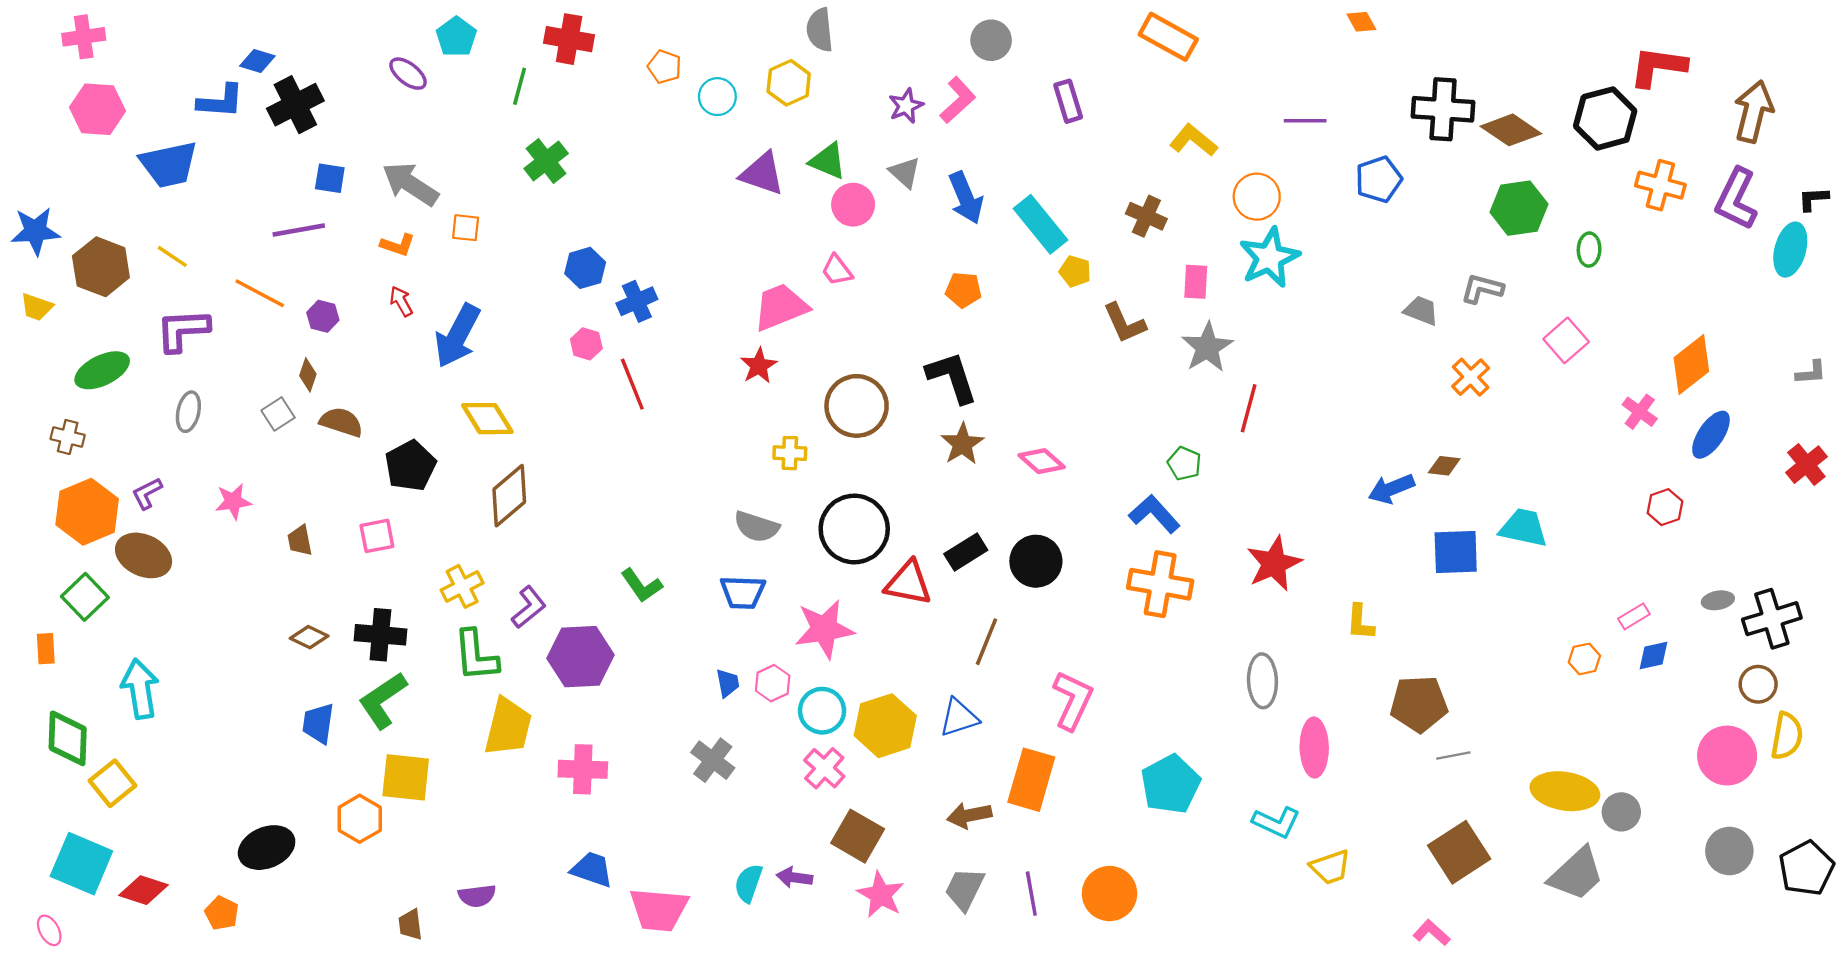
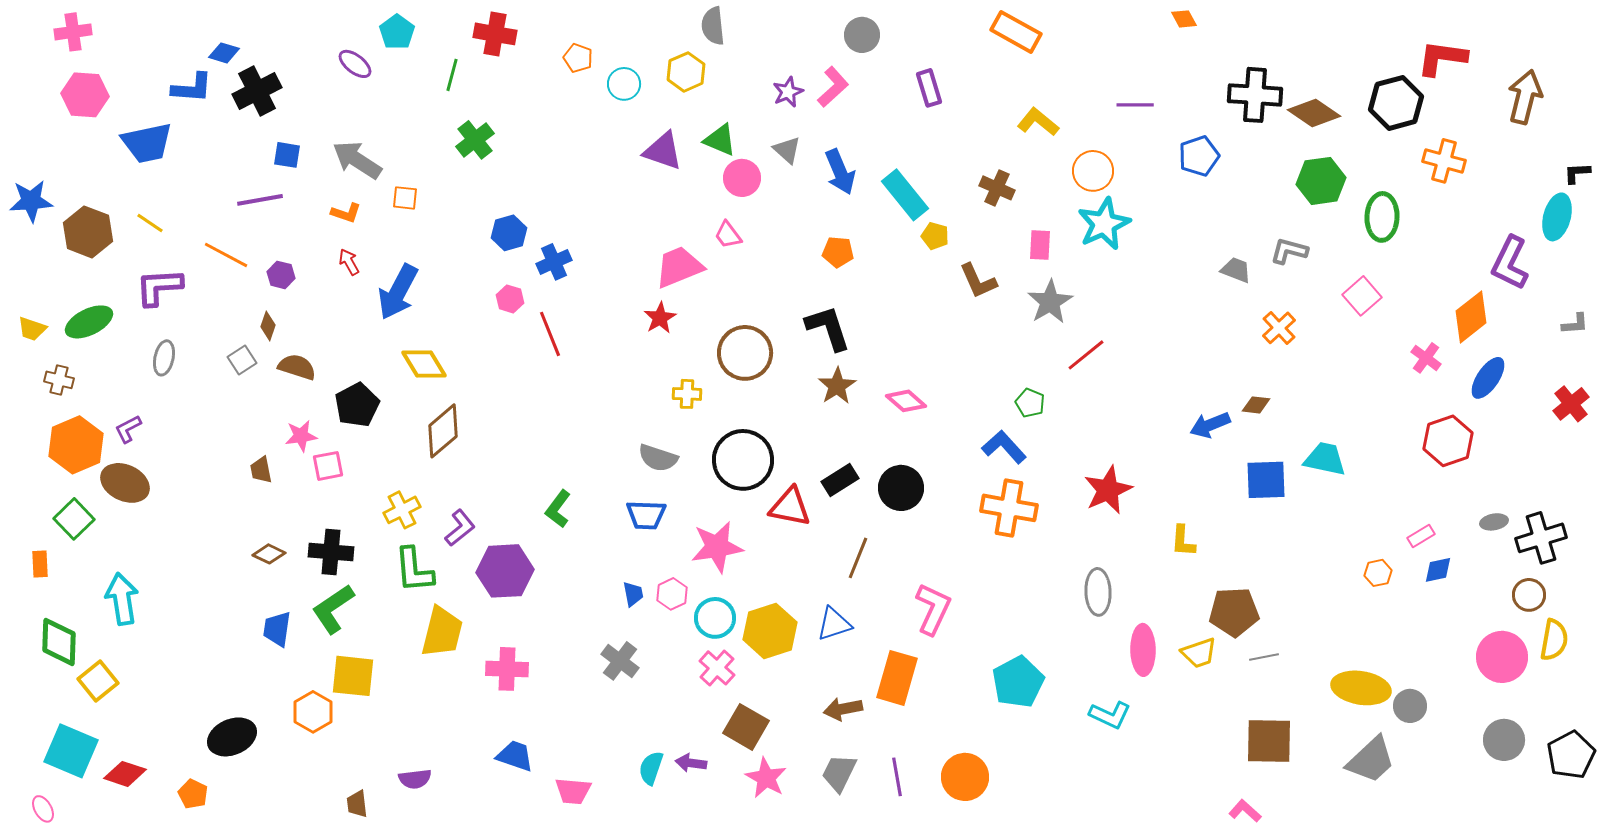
purple L-shape: (1736, 199) -> (1510, 263), moved
green ellipse: (1589, 250) -> (1382, 217), size x1.6
yellow trapezoid: (37, 307) -> (32, 329), moved
red line: (1249, 408) -> (1086, 355), turned 36
pink star: (233, 501) -> (301, 436), moved
red hexagon: (1665, 507) -> (1448, 441), size x1.6
green L-shape: (641, 585) -> (558, 509), turned 72
brown square: (1459, 852) -> (1269, 741), turned 34
yellow trapezoid: (1330, 867) -> (1199, 653), moved
pink trapezoid: (659, 910) -> (573, 791), size x0.7

